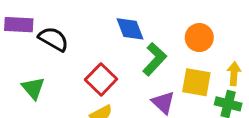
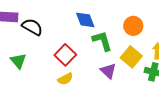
green L-shape: (155, 59) -> (102, 41), turned -60
yellow square: (196, 82) -> (131, 57), turned 30

